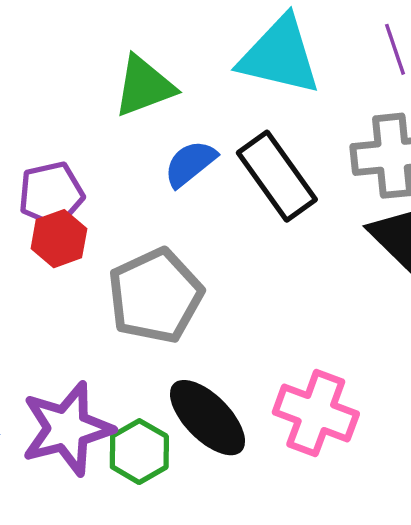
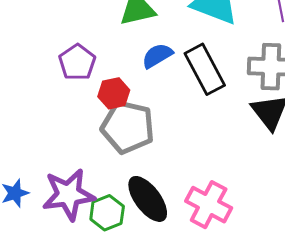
purple pentagon: (51, 194) -> (77, 62), turned -30
red hexagon: (59, 239) -> (114, 93), moved
gray pentagon: (155, 296) -> (128, 127), turned 30

